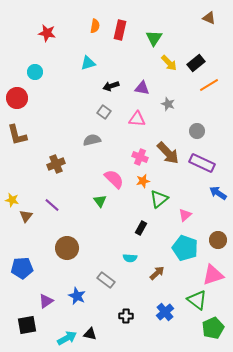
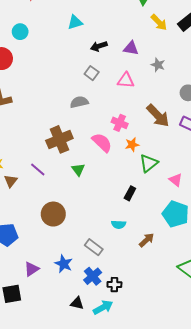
pink cross: (140, 157) -> (120, 123), moved
brown cross: (56, 164) -> (59, 139), moved, size x1.4
green triangle: (100, 201) -> (78, 169), moved
pink triangle: (185, 215) -> (176, 180), turned -40
blue cross: (165, 312) -> (93, 276), moved
cyan arrow: (67, 338) -> (103, 307), moved

